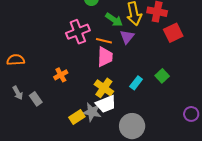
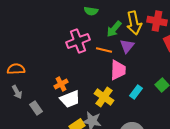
green arrow: (114, 20) -> (114, 29), turned 96
pink trapezoid: (105, 57) -> (118, 70), moved
gray arrow: (18, 93) -> (17, 92), moved
white trapezoid: (106, 104) -> (70, 99), moved

